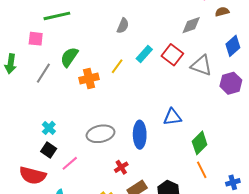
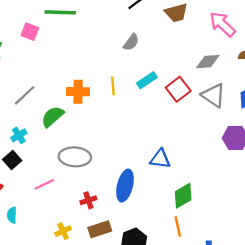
green semicircle: (69, 57) -> (53, 117), moved
gray triangle: (201, 65) -> (213, 95), moved
yellow line: (117, 66) -> (113, 86), turned -56
gray line: (43, 73) -> (25, 95), moved
blue ellipse: (140, 135) -> (125, 186), moved
pink line: (70, 163) -> (44, 184), moved

